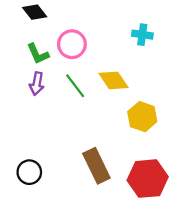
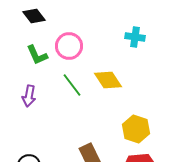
purple arrow: (37, 84) -> (29, 96), moved
yellow hexagon: (142, 117) -> (136, 129), moved

